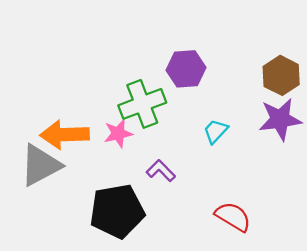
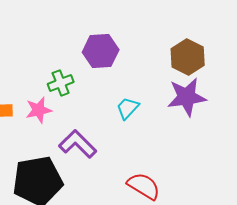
green cross: (142, 104) -> (61, 83), size x0.6
purple L-shape: (161, 171) -> (78, 144), size x1.4

